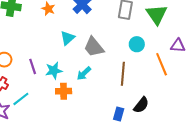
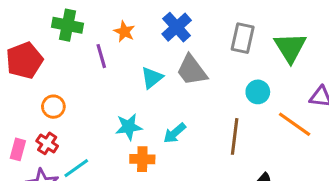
gray trapezoid: (94, 47) -> (192, 70), moved
orange line: (162, 64) -> (295, 124), turned -35
purple line: (33, 66) -> (101, 56), moved

